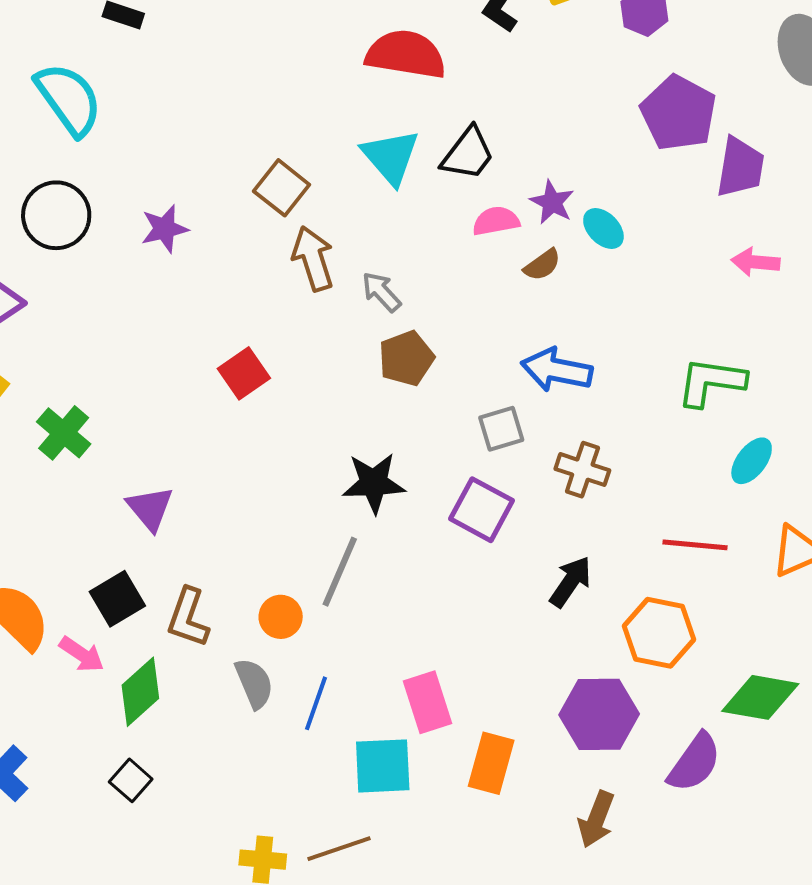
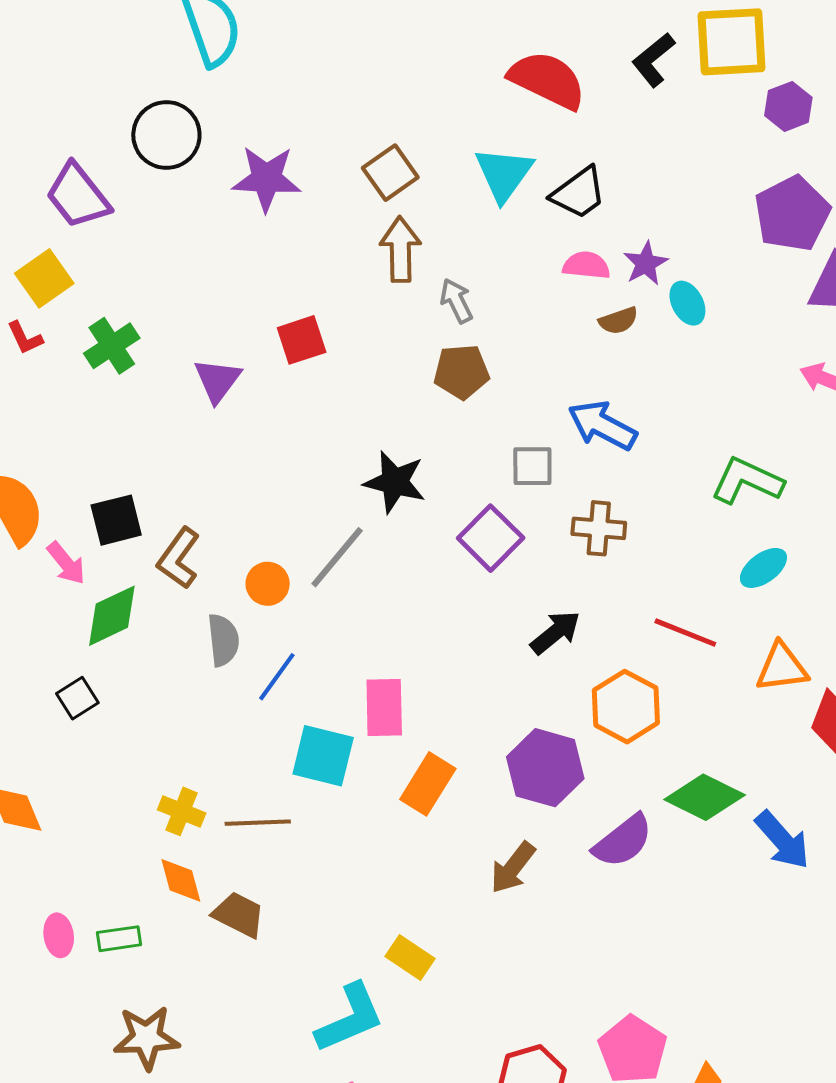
purple star: (165, 229) -> (266, 179), size x1.4
brown cross: (582, 470) -> (599, 528), turned -30
purple triangle: (150, 508) -> (217, 380), moved

